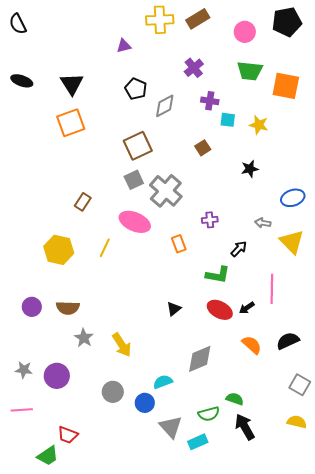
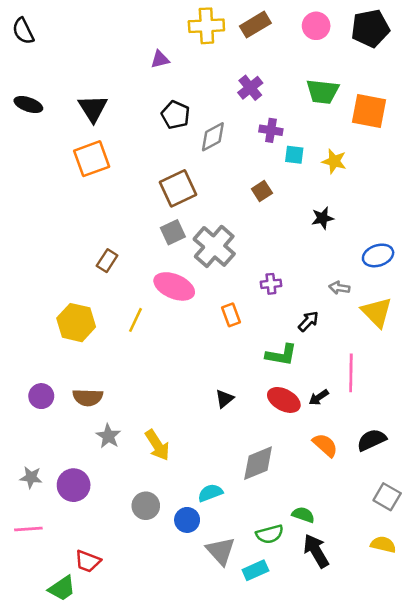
pink circle: (245, 32) -> (316, 26), moved

